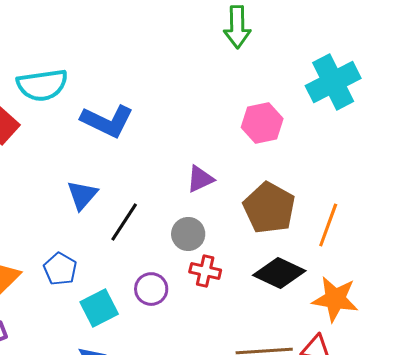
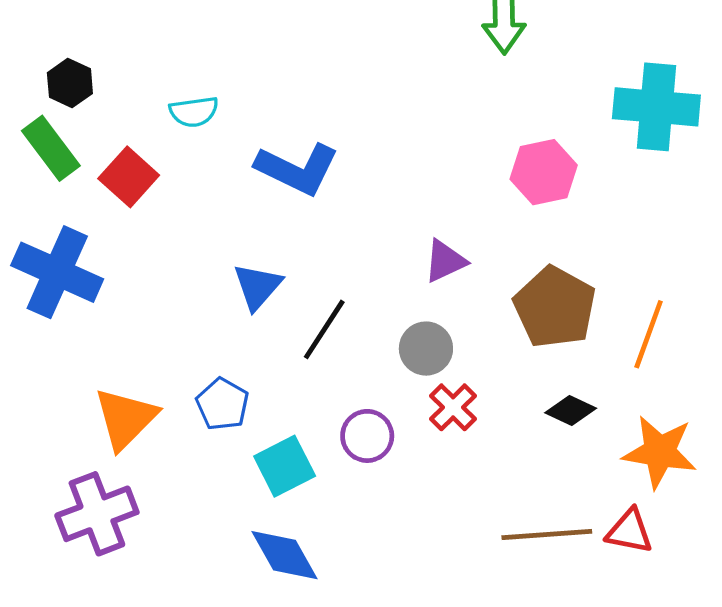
cyan cross: (333, 82) -> (656, 107), turned 32
cyan semicircle: (42, 85) -> (194, 112), size x0.6
red cross: (205, 271) -> (453, 407), turned 32
black diamond: (279, 273) -> (571, 411), size x0.6

